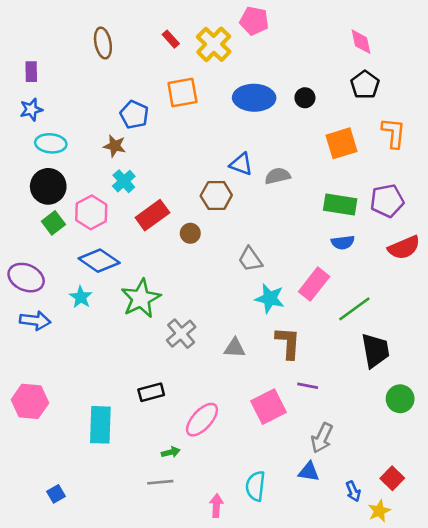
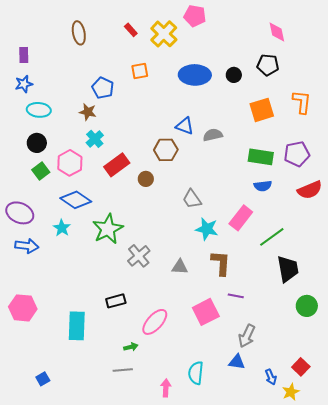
black pentagon: (365, 85) -> (268, 65), moved, turned -30
orange square: (182, 93) -> (140, 71), size x0.7
black circle: (48, 186) -> (37, 143), size x0.7

